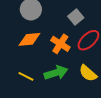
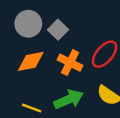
gray square: (76, 17) -> (58, 30), moved

